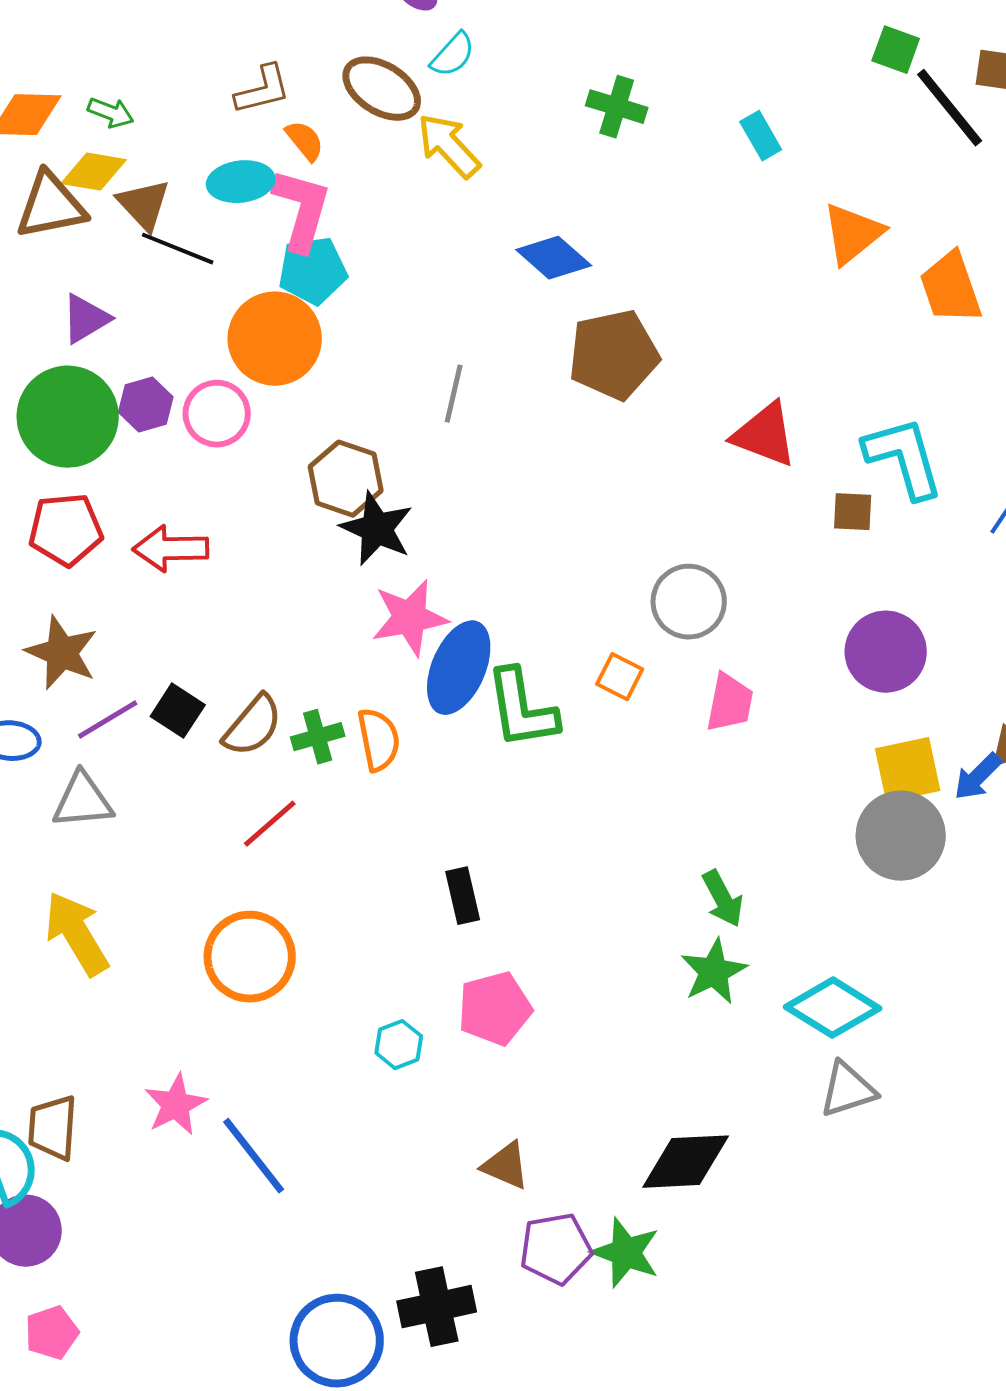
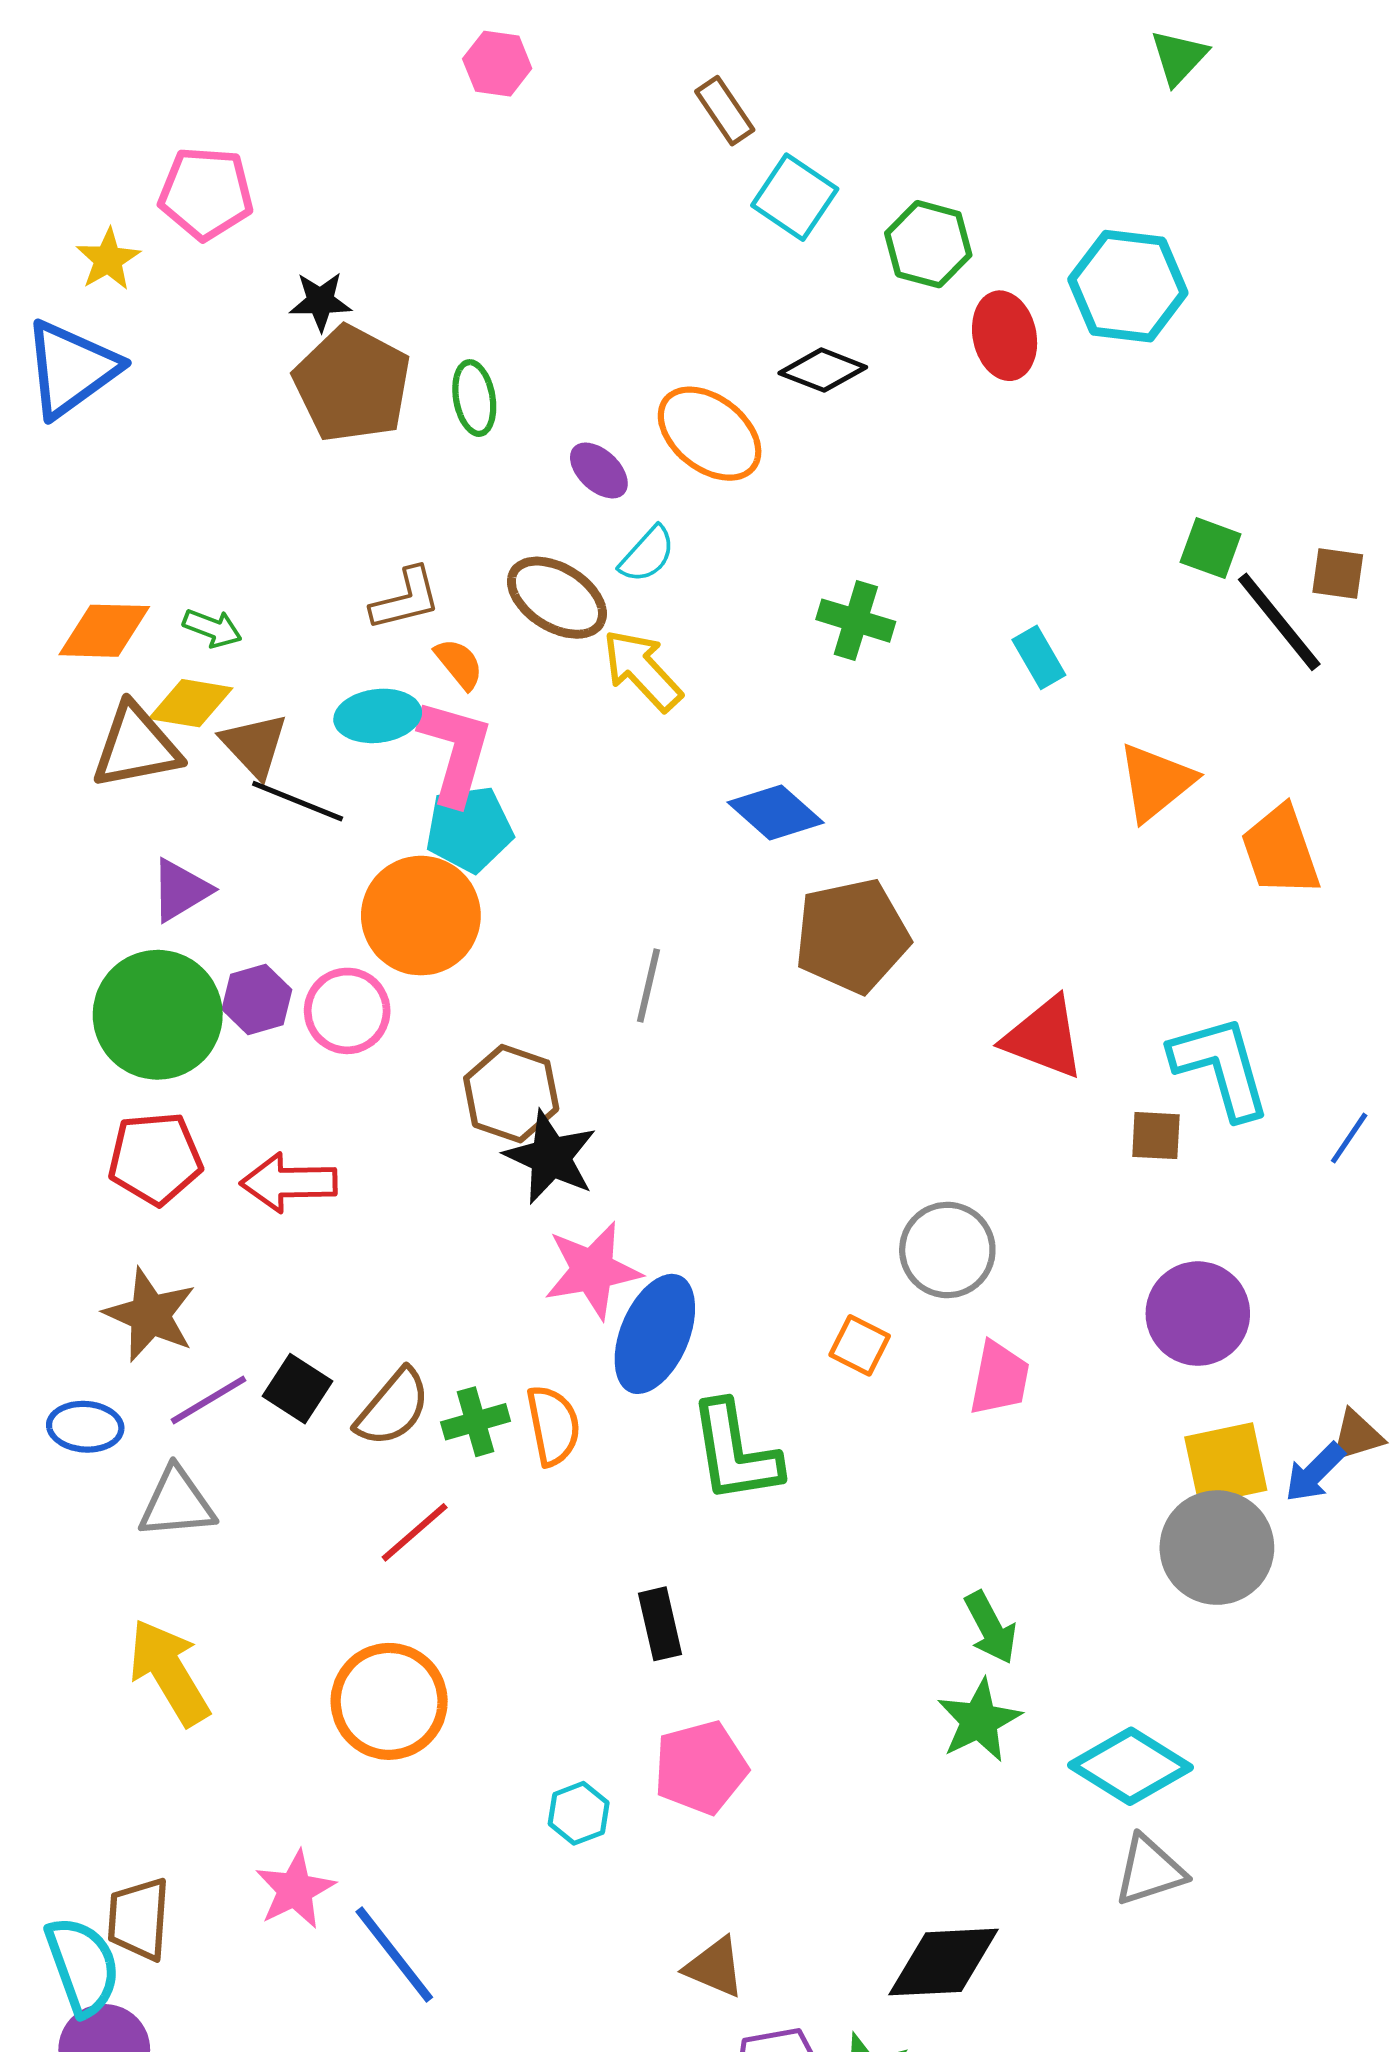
green L-shape: (522, 709) -> (735, 1452), moved

